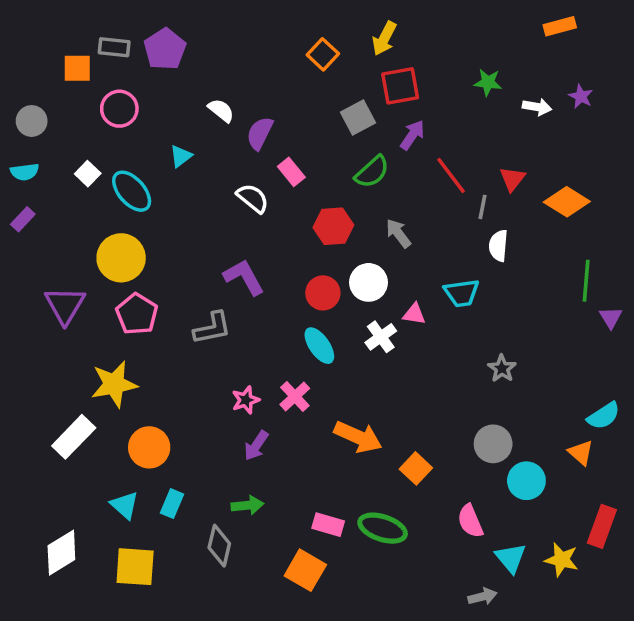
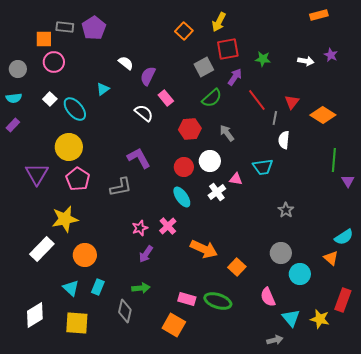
green star: (488, 82) -> (263, 59), moved
pink circle: (119, 109) -> (54, 62), moved

